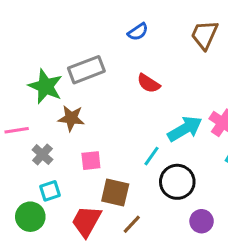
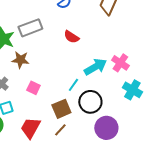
pink square: (91, 161) -> (33, 88), turned 32
brown square: (115, 192) -> (61, 109), moved, turned -36
purple circle: (202, 221) -> (106, 128), size x1.5

